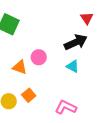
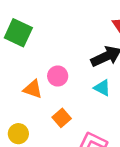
orange square: (29, 95) -> (62, 118), moved

